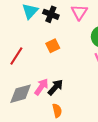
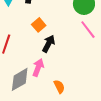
black arrow: (55, 87) -> (49, 44), moved

